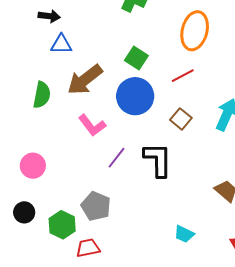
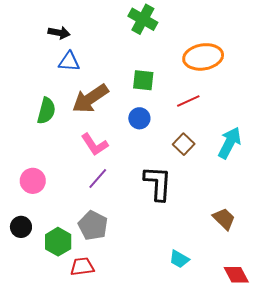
orange ellipse: (195, 31) -> (203, 57), turned 63
green square: (136, 58) -> (143, 80), turned -30
blue circle: (135, 96) -> (139, 118), size x0.6
purple line: (116, 158) -> (98, 178), moved

